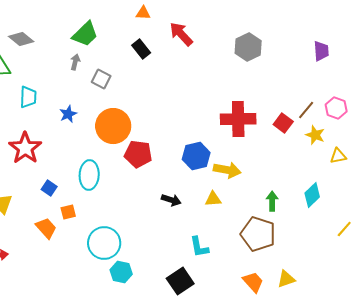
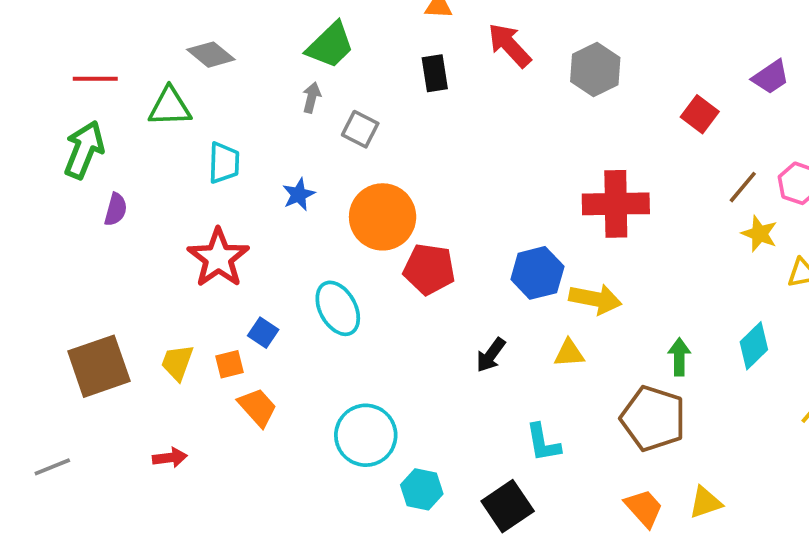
gray hexagon: (248, 47) -> (595, 69), moved
black rectangle: (141, 49) -> (435, 73), turned 30
purple trapezoid: (321, 51) -> (771, 77), turned 60
red square: (283, 123) -> (700, 114), moved
cyan ellipse: (89, 175) -> (338, 308), turned -32
black arrow: (171, 200) -> (491, 355), turned 108
orange square: (68, 212) -> (230, 364), moved
cyan hexagon: (121, 272) -> (422, 489), moved

